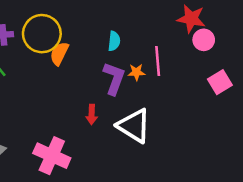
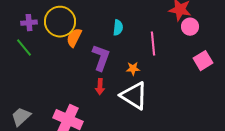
orange star: (136, 72) -> (133, 69), moved
purple L-shape: (114, 78) -> (101, 58), moved

